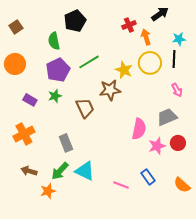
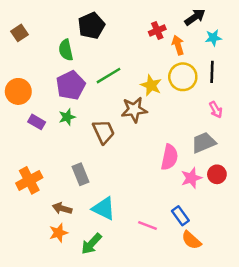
cyan star: (179, 39) -> (213, 38), moved
orange circle: (15, 64) -> (18, 91), moved
orange cross: (24, 134) -> (29, 180), moved
brown arrow: (29, 171) -> (62, 208), moved
green arrow: (60, 171) -> (91, 244), moved
orange semicircle: (182, 185) -> (191, 240), moved

